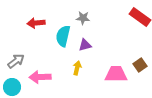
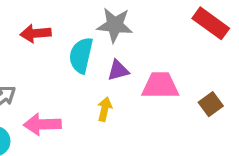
gray star: (83, 18) -> (115, 25), size x1.5
pink trapezoid: (116, 74) -> (160, 86), moved

